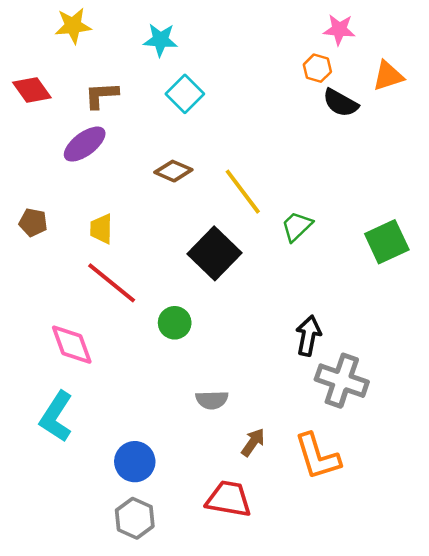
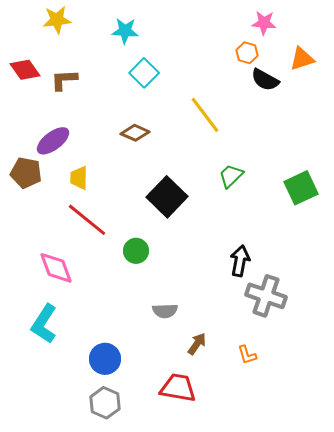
brown L-shape: (101, 95) -> (64, 80), moved
purple ellipse: (85, 144) -> (53, 141), moved
yellow line: (243, 192) -> (205, 115), moved
brown pentagon: (33, 222) -> (26, 173), size x1.4
orange L-shape: (317, 456) -> (247, 355), size x0.5

